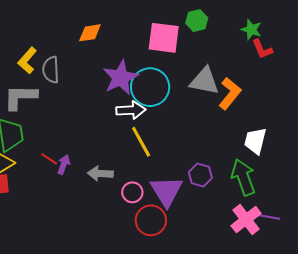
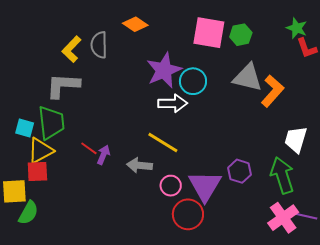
green hexagon: (197, 21) -> (241, 35), moved
orange diamond: (90, 33) -> (135, 24), turned 40
gray semicircle: (51, 70) -> (99, 45), moved
cyan circle: (150, 87) -> (193, 81), size x0.7
yellow line: (141, 142) -> (163, 143), moved, turned -32

